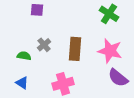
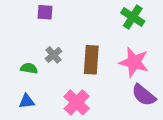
blue triangle: (22, 83) -> (27, 101), turned -40
pink cross: (63, 84) -> (77, 102), turned -30

